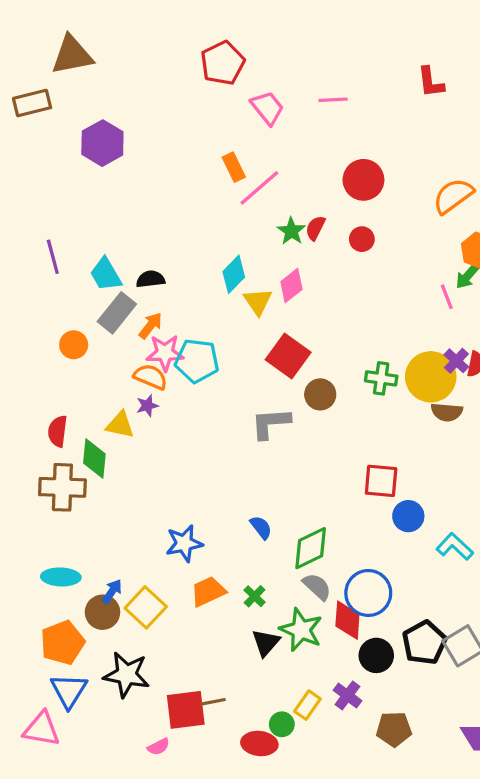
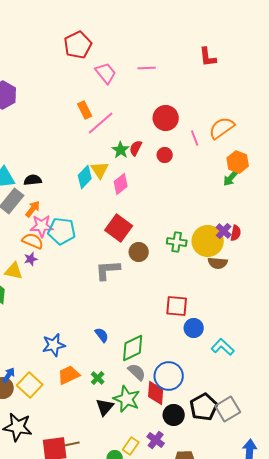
pink line: (447, 297) -> (195, 138), moved
yellow triangle: (258, 302) -> (100, 170), moved

